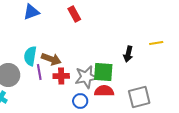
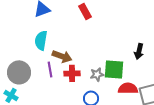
cyan semicircle: (30, 56) -> (41, 40), moved
gray star: (86, 77) -> (97, 74), size x0.6
red semicircle: (104, 91) -> (128, 88), moved

